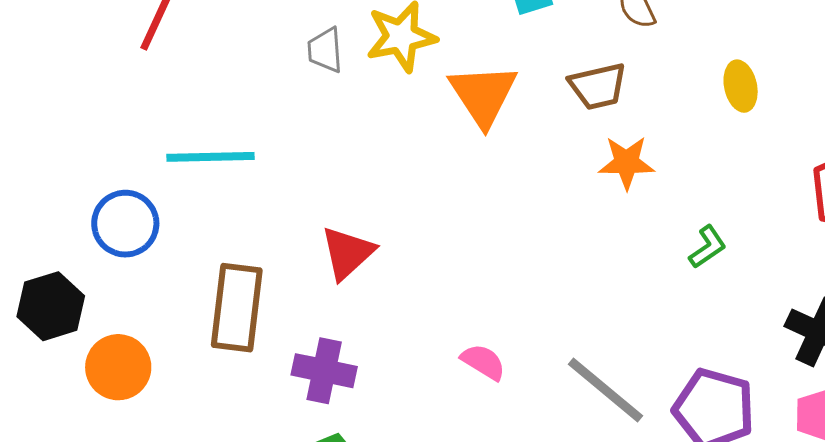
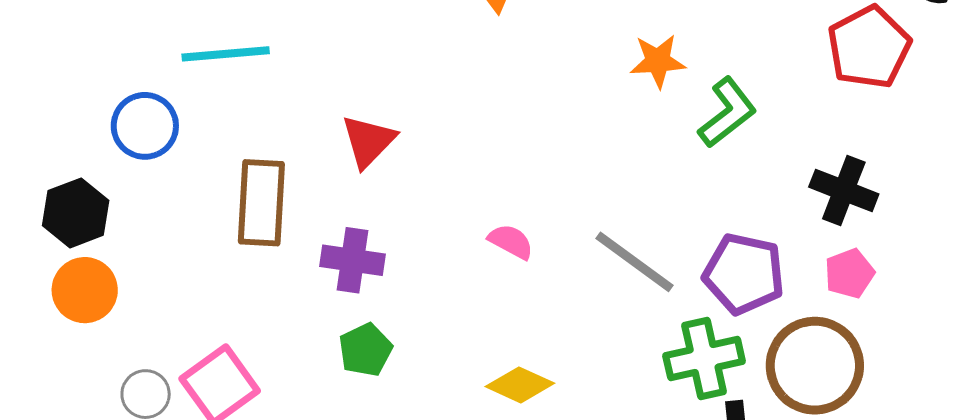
orange star: (627, 163) -> (658, 61), moved
green L-shape: (708, 247) -> (727, 113), size x1.6
orange circle: (118, 367) -> (85, 290), moved

